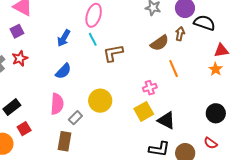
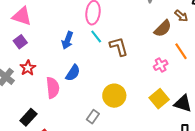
brown arrow: (180, 34) -> (181, 16), turned 128
brown L-shape: (113, 53) -> (119, 47), turned 95
pink cross: (150, 88) -> (161, 65), moved
pink semicircle: (57, 104) -> (53, 88), moved

